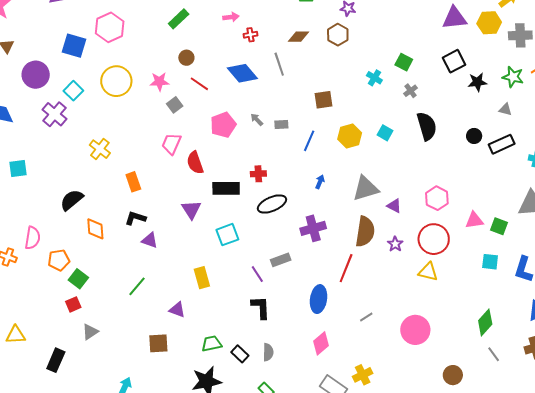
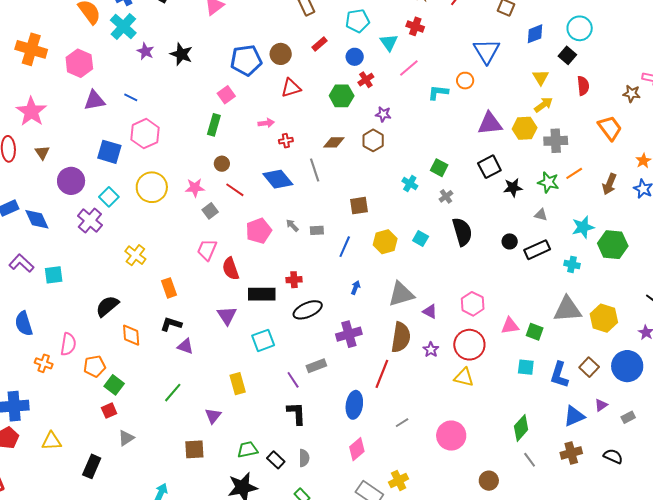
green rectangle: (179, 19) -> (214, 125), turned -30
purple triangle: (177, 310) -> (213, 416), turned 48

